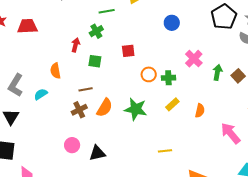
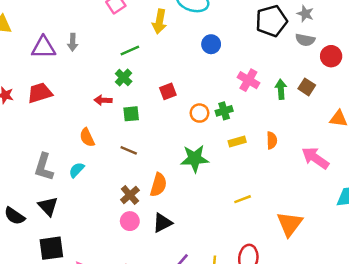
black pentagon: (224, 17) -> (271, 21), turned 30
red arrow: (76, 45) -> (103, 100), turned -88
brown line: (86, 89) -> (129, 150), turned 48
yellow rectangle: (172, 104) -> (237, 141), turned 40
orange semicircle: (105, 108) -> (158, 185), moved
brown cross: (79, 110) -> (130, 195), moved

